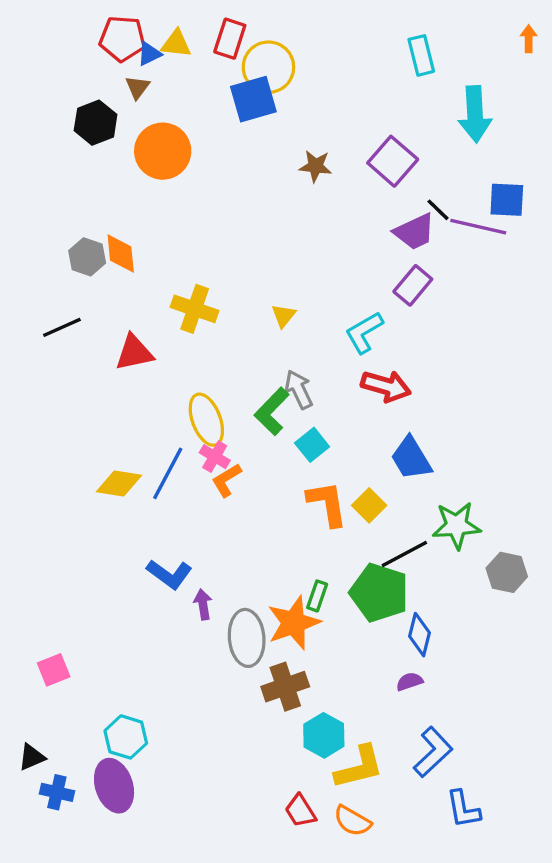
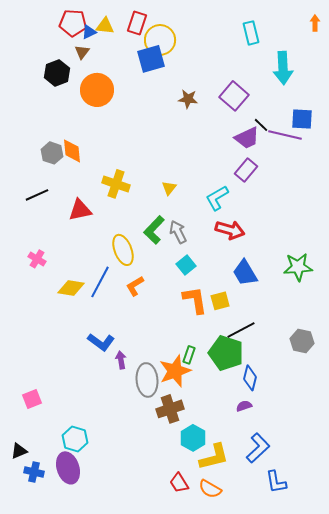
green L-shape: (272, 411) -> (154, 230), moved
pink cross: (215, 457) -> (37, 259), moved
yellow square: (369, 505) -> (220, 301), turned 30
green star: (456, 525) -> (298, 267), moved

